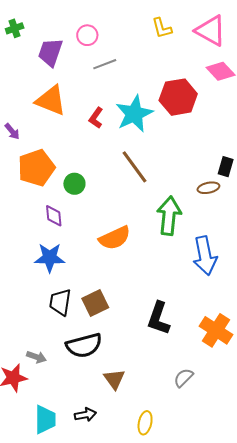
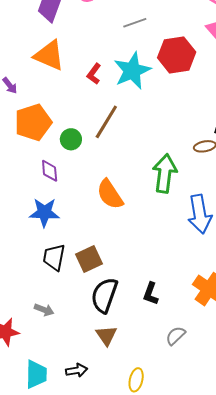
gray line: (105, 64) -> (135, 23), moved
brown line: (134, 167) -> (106, 122), moved, turned 66
orange semicircle: (115, 238) -> (110, 194), turned 80
black L-shape: (159, 318) -> (151, 294), moved, size x0.7
black semicircle: (84, 345) -> (104, 295), moved, turned 123
gray arrow: (36, 357) -> (44, 310), moved

